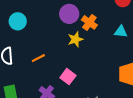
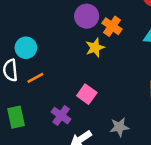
cyan circle: (18, 21) -> (26, 48), moved
orange line: (38, 58) -> (35, 78), moved

